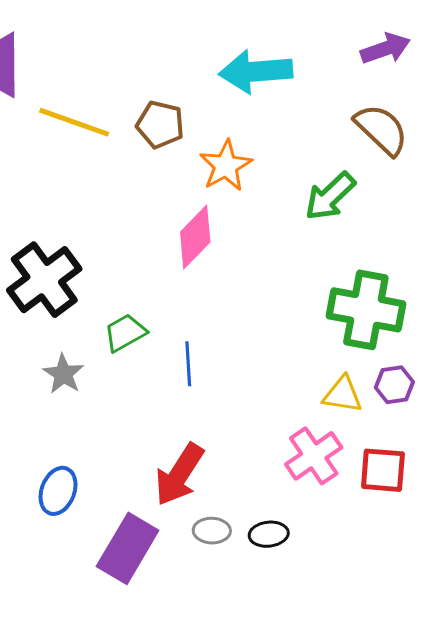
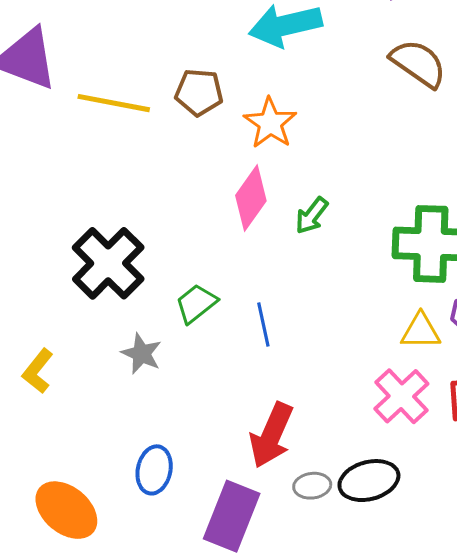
green arrow: (330, 196) -> (312, 216), moved, size x0.7
black ellipse: (269, 534) -> (369, 481), size x1.5

